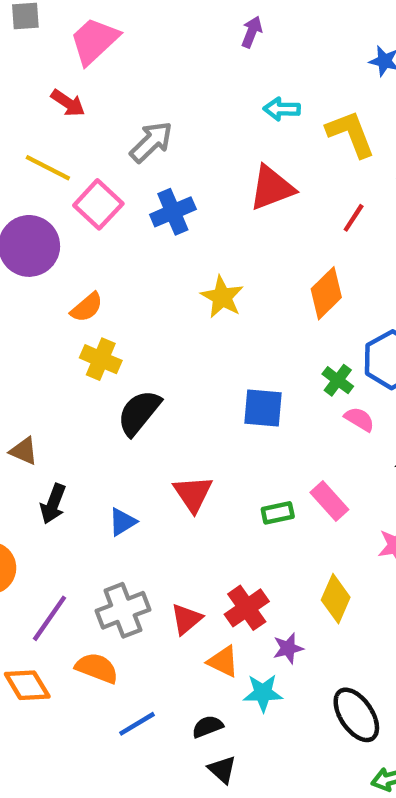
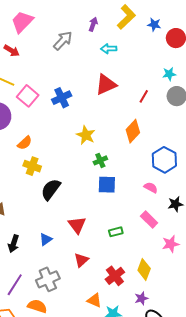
purple arrow: (252, 32) -> (93, 24), moved
yellow L-shape: (351, 134) -> (126, 17), moved, turned 70
gray arrow: (151, 142) -> (63, 41), moved
green cross: (338, 380) -> (100, 160), moved, turned 32
pink rectangle: (329, 501) -> (149, 220), moved
black arrow: (53, 504) -> (14, 244), moved
red cross: (247, 608) -> (115, 276), moved
red triangle: (186, 619) -> (81, 260), moved
purple star: (288, 648) -> (141, 298), moved

